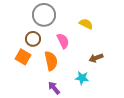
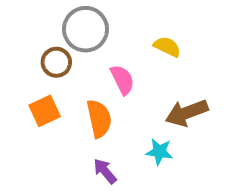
brown circle: (33, 39) -> (56, 62), moved
orange square: (23, 57) -> (45, 111), turned 35
brown arrow: (96, 58) -> (187, 113), size x1.5

